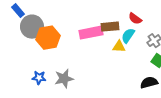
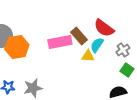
red semicircle: (135, 19) -> (104, 28), size x1.5
brown rectangle: (110, 27) -> (79, 36), turned 54

